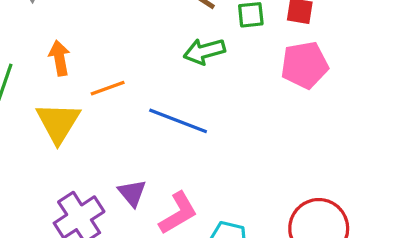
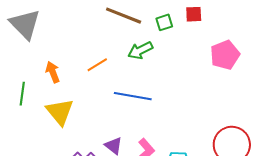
pink pentagon: (305, 65) -> (225, 55), moved
orange line: (108, 88) -> (97, 65), moved

